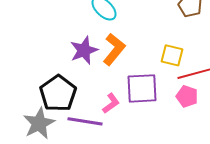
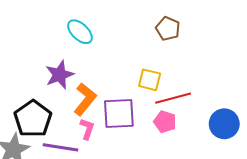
orange L-shape: (114, 49) -> (85, 99), moved
pink L-shape: (111, 103) -> (87, 129), turned -35

